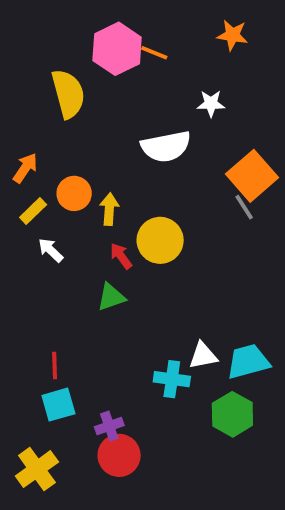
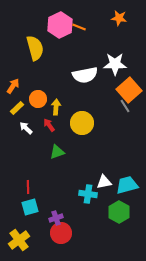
white star: (211, 104) -> (115, 64), moved, size x1.6
red arrow: (121, 256) -> (49, 125), moved

